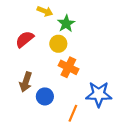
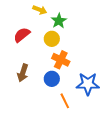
blue circle: (45, 96) -> (52, 79), moved
orange line: (73, 113) -> (65, 101), turned -49

